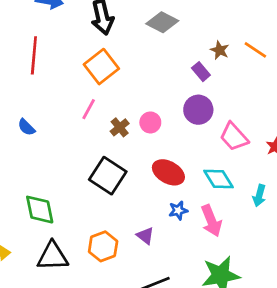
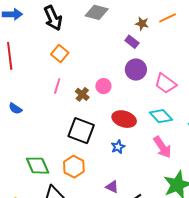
orange line: (255, 50) -> (168, 18), turned -48
orange square: (101, 67) -> (60, 54), size x0.7
blue star: (178, 210) -> (118, 147), moved
purple triangle: (145, 236) -> (112, 187), moved
orange hexagon: (103, 246) -> (74, 167), moved

